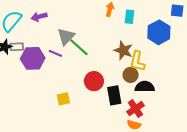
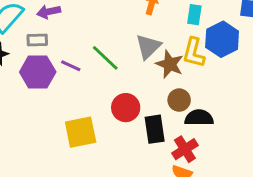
cyan rectangle: (129, 17) -> (194, 15), moved
gray triangle: (66, 36) -> (148, 47), moved
gray rectangle: (17, 47) -> (37, 40), moved
yellow L-shape: (137, 61) -> (194, 53), moved
yellow square: (63, 99) -> (81, 132), size x1.6

